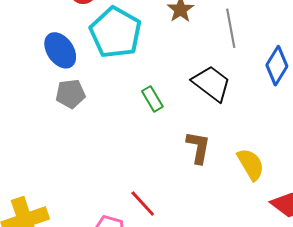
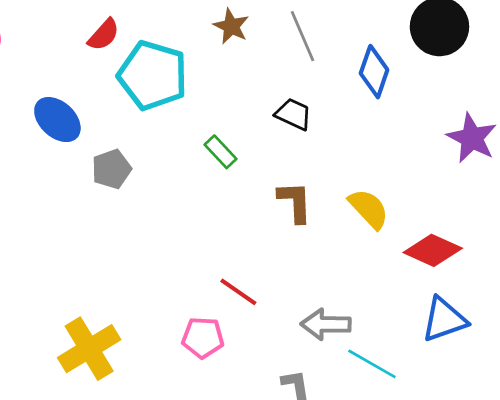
blue ellipse: (60, 50) -> (57, 120), moved
black trapezoid: (211, 83) -> (293, 114), size x0.7

